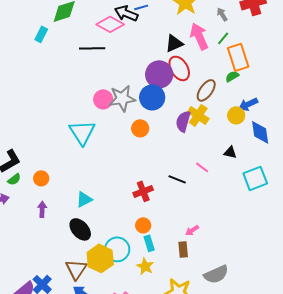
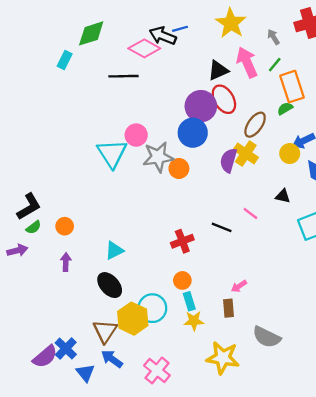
gray star: (122, 98) -> (158, 157), moved
cyan triangle: (82, 132) -> (112, 153), moved
yellow star: (145, 266) -> (194, 321), moved, turned -30
gray semicircle: (216, 274) -> (267, 337), turned 50

